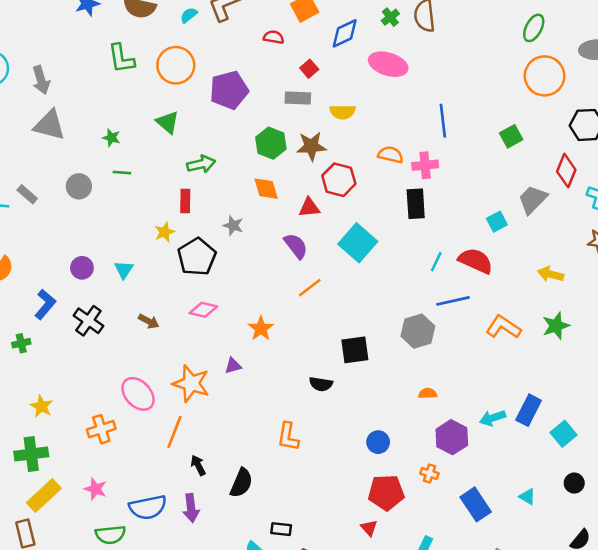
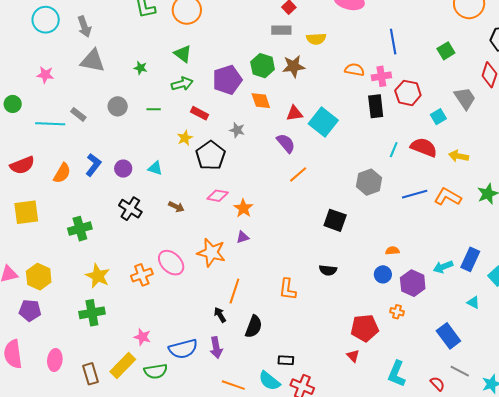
purple pentagon: (229, 90) -> (227, 80), moved
green arrow: (201, 164) -> (182, 84), moved
green line: (122, 173) -> (154, 109), moved
red hexagon: (339, 180) -> (408, 93), moved
gray trapezoid: (533, 200) -> (465, 98), turned 105
red rectangle: (185, 201) -> (199, 113), turned -60
cyan square: (358, 243) -> (323, 122), moved
cyan triangle: (124, 270) -> (155, 168), turned -42
yellow arrow: (551, 274) -> (459, 156), moved
blue line: (453, 301) -> (415, 194), moved
blue L-shape: (45, 304) -> (93, 165), moved
orange star: (261, 328) -> (243, 208), moved
gray hexagon: (418, 331) -> (369, 182), moved
green cross: (21, 343) -> (80, 229), size x1.6
black square: (355, 350) -> (335, 220), turned 30
black semicircle: (321, 384) -> (328, 270), moved
yellow star: (41, 406) -> (98, 276), size x1.4
orange cross: (101, 429) -> (142, 275), moved
orange line: (174, 432) -> (234, 291), moved
blue circle: (378, 442) -> (383, 274), moved
yellow rectangle: (44, 496) -> (123, 366), moved
cyan triangle: (527, 497) -> (473, 302), moved
blue rectangle: (476, 504) -> (448, 336), moved

